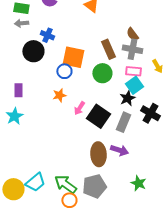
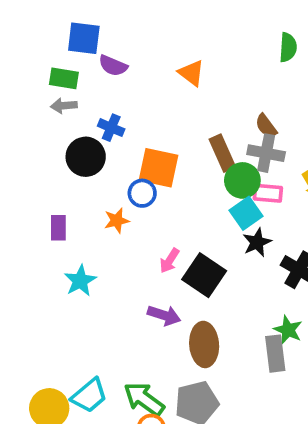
green circle: (102, 73) -> (242, 180), moved
cyan square: (134, 85) -> (246, 213), moved
orange star: (59, 95) -> (117, 221), moved
cyan star: (14, 116) -> (80, 281), moved
gray rectangle: (123, 122) -> (275, 354), moved, turned -30
purple arrow: (119, 150) -> (164, 315), moved
green star: (138, 183) -> (288, 330), moved

